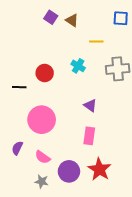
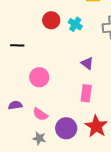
red circle: (45, 73) -> (51, 20), moved
pink circle: (42, 120) -> (39, 77), size x0.7
purple semicircle: (17, 148) -> (15, 105), turned 56

